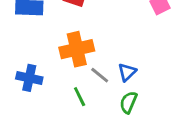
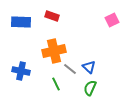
blue triangle: (127, 72) -> (89, 67), turned -32

